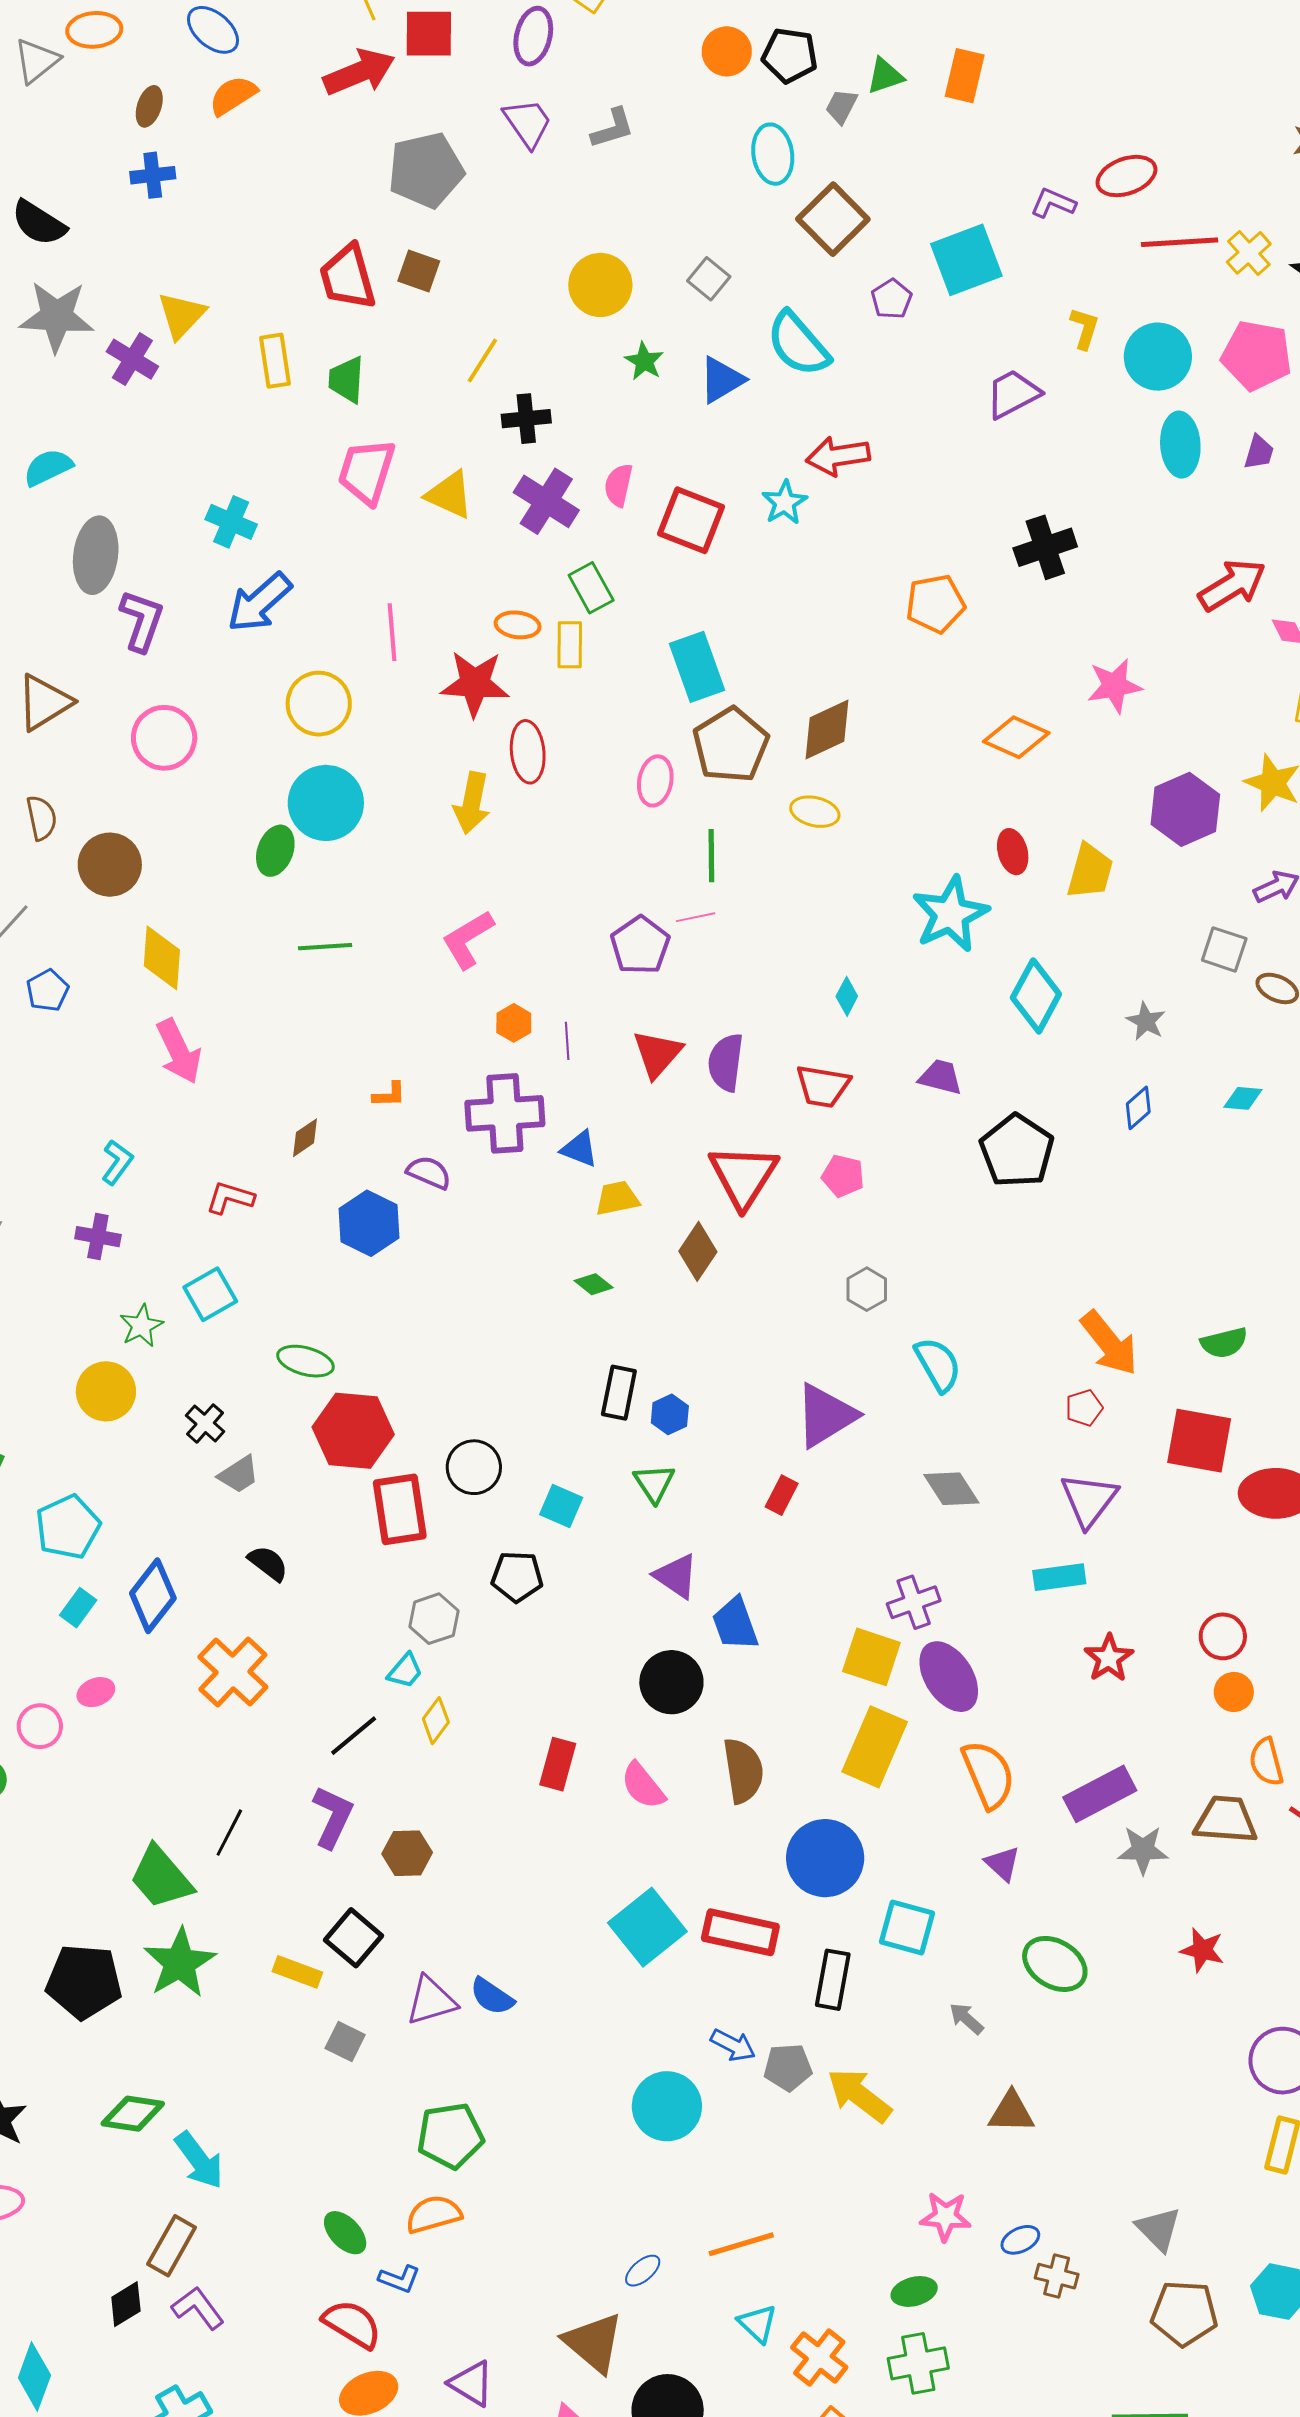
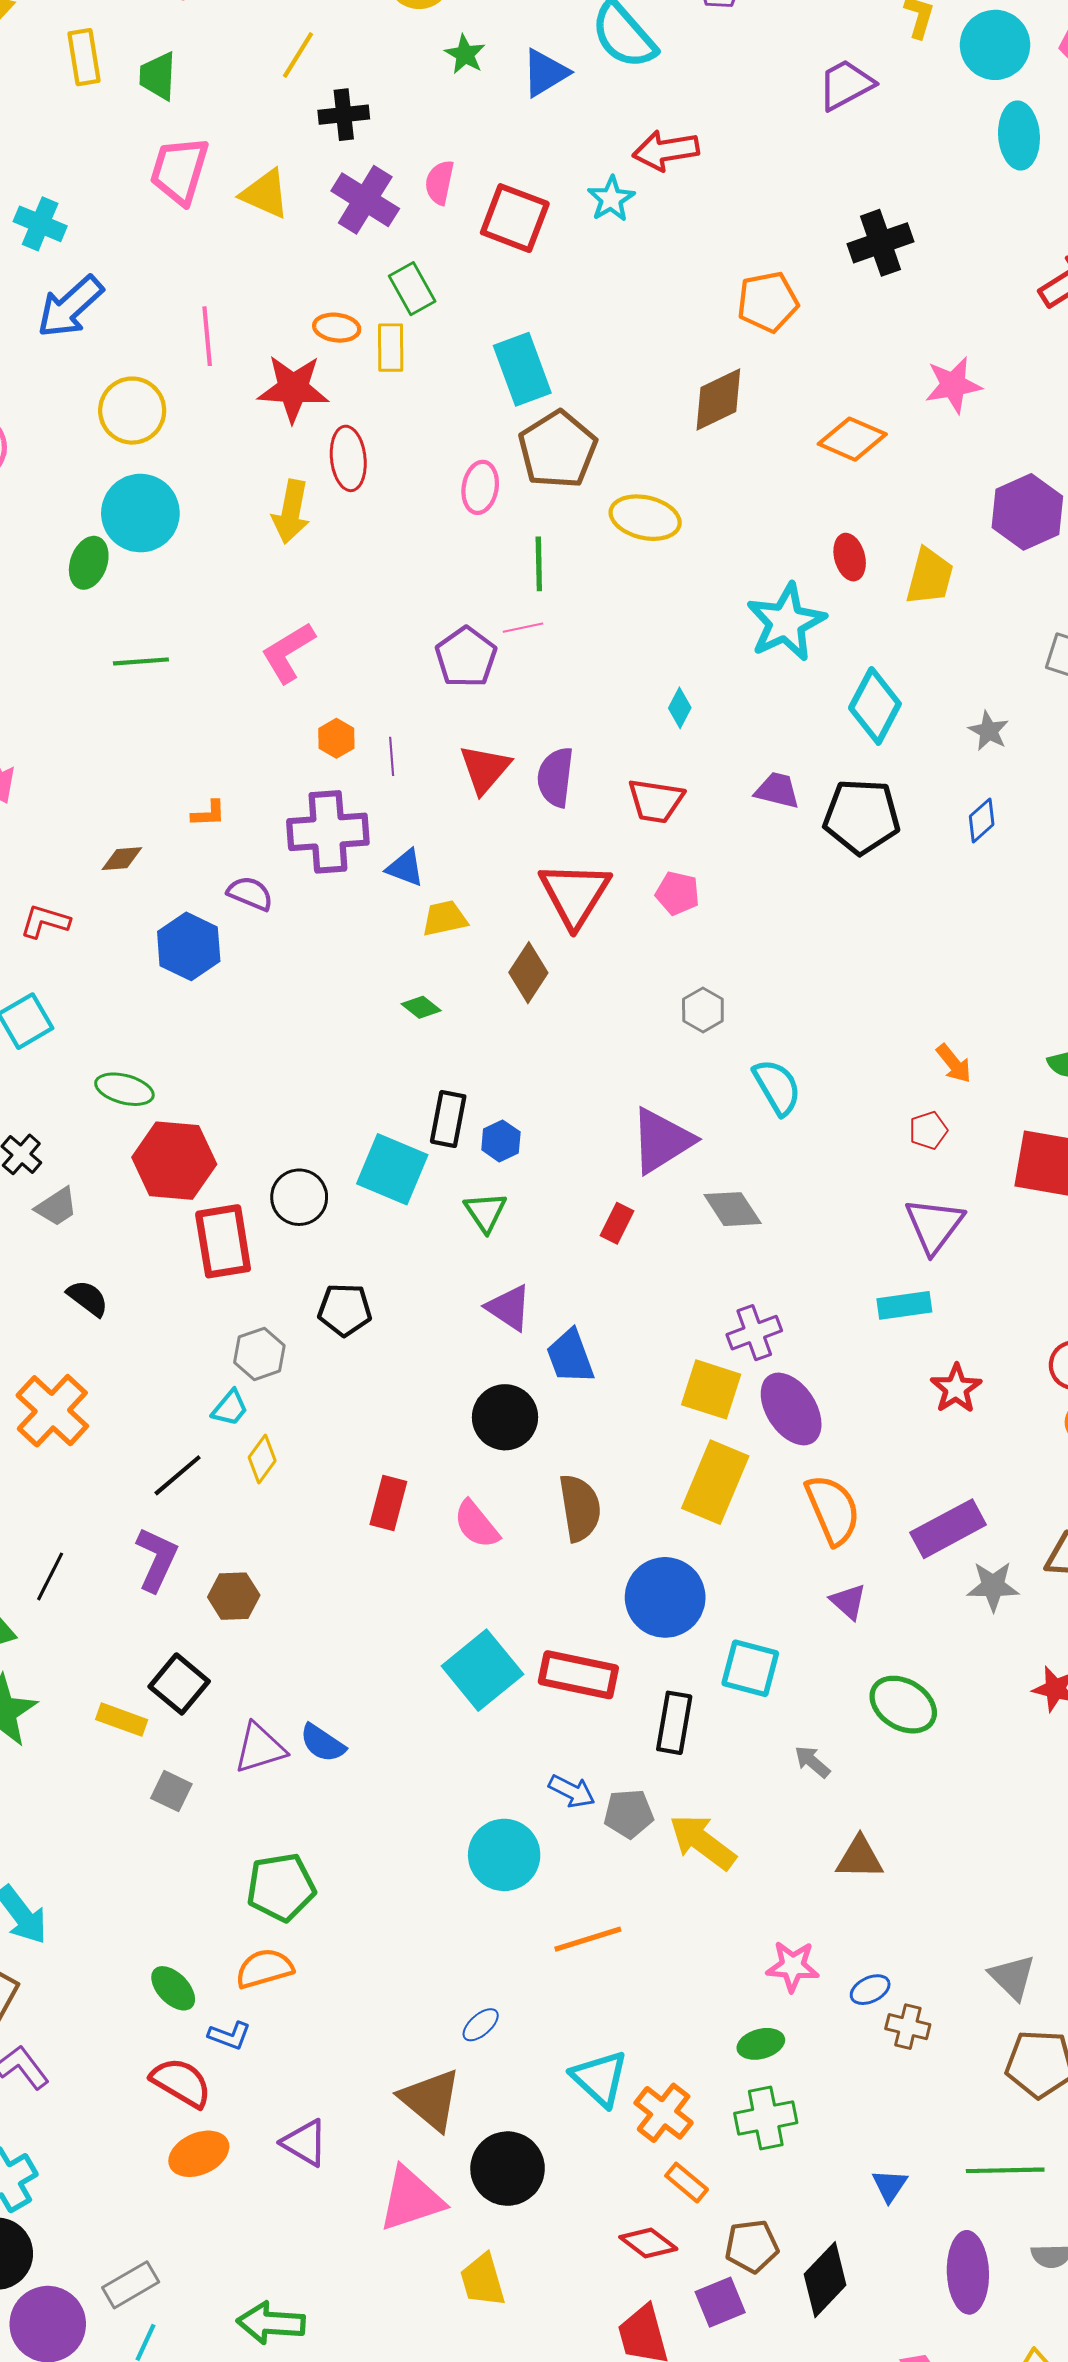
brown diamond: (827, 729) -> (718, 400), moved
yellow ellipse: (815, 812) -> (645, 518), size x1.4
brown diamond: (305, 1138) -> (122, 859), turned 30
black pentagon: (1017, 1151) -> (862, 817), moved, turned -30
orange arrow: (1109, 1343) -> (954, 1063), size x0.6
gray diamond: (951, 1489) -> (733, 1209), moved
cyan square: (561, 1506) -> (392, 1169), moved, size x1.6
orange line: (741, 2244) -> (588, 1939), moved
cyan triangle: (758, 2324) -> (600, 2078), size x1.4

